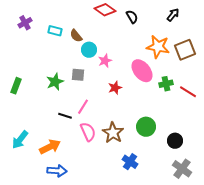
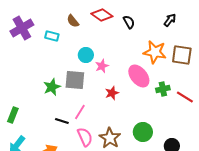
purple cross: (25, 23) -> (22, 28), size x1.6
brown semicircle: (76, 36) -> (73, 21), moved
brown square: (185, 50) -> (182, 55), turned 30
gray square: (78, 75) -> (75, 80), size x1.5
green rectangle: (16, 86) -> (13, 115), moved

